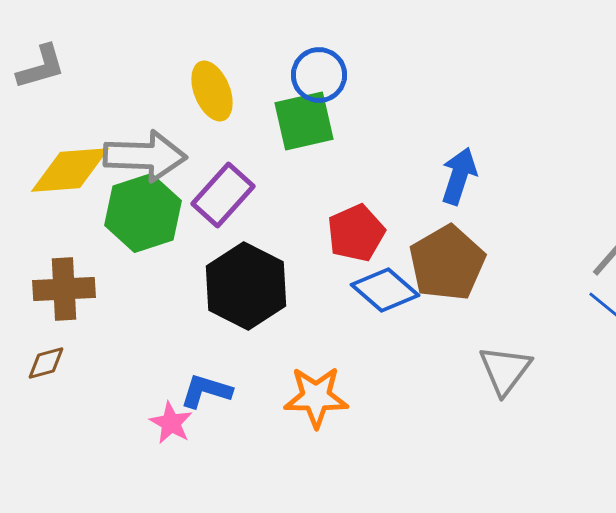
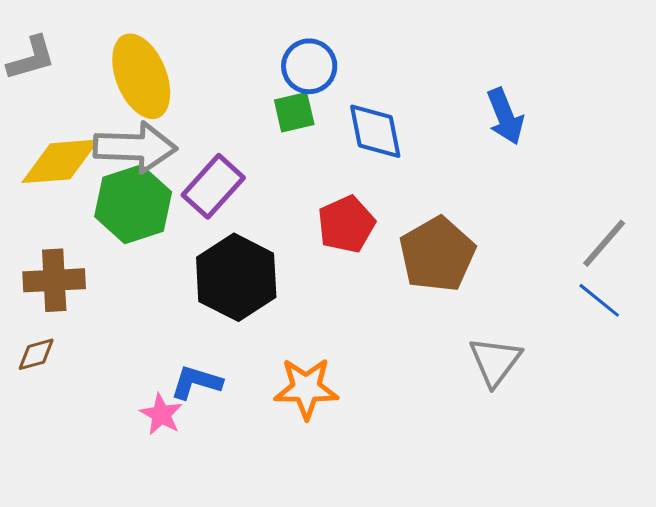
yellow ellipse: (212, 91) -> (141, 76), moved, size x1.4
green square: (304, 121) -> (294, 112), size x0.7
blue arrow: (459, 176) -> (505, 116), moved, turned 140
blue diamond: (385, 290) -> (375, 131), moved, turned 38

